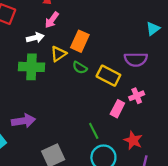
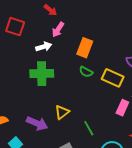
yellow triangle: (58, 54) -> (62, 112), moved
purple arrow: (23, 121) -> (37, 123), turned 35
green line: (94, 131) -> (89, 128), moved

